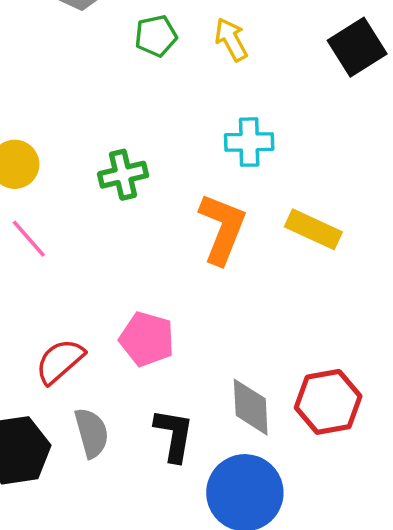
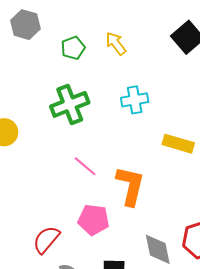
green cross: (123, 175) -> (70, 104), moved, size x1.4
orange L-shape: (222, 228) -> (130, 186), moved
pink line: (29, 239) -> (85, 166), moved

